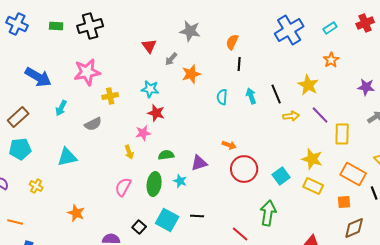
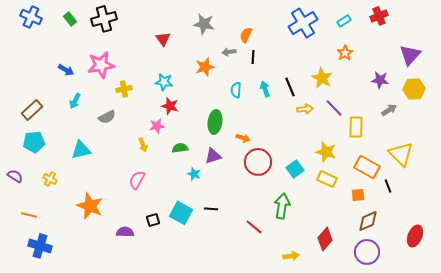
green rectangle: (56, 26) -> (70, 19), turned 48
gray arrow: (171, 59) -> (229, 52), moved, turned 40
blue arrow: (38, 77) -> (66, 70), moved, size x0.6
green ellipse: (154, 184) -> (215, 122), moved
orange star: (76, 213) -> (90, 206), size x1.5
black square: (139, 227) -> (153, 220), turned 32

